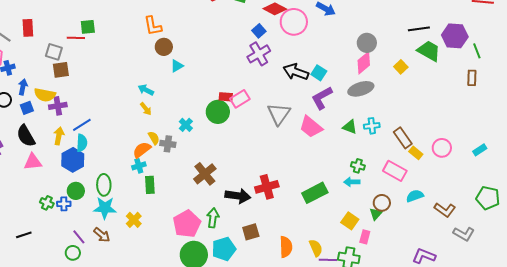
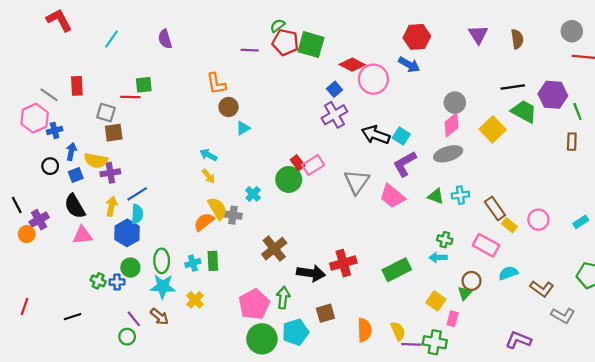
yellow square: (401, 67) -> (493, 129), size x1.6
red rectangle: (226, 97) -> (298, 163), turned 48
yellow semicircle: (154, 138) -> (217, 208), size x1.5
cyan cross: (139, 166) -> (193, 263), moved

